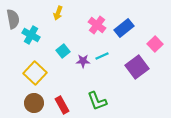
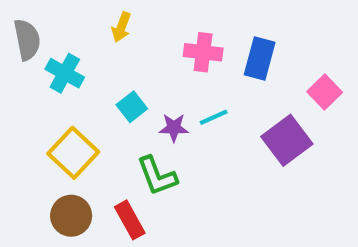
pink cross: (97, 25) -> (203, 52), turned -30
blue rectangle: (124, 28) -> (260, 59), turned -36
green L-shape: (97, 101) -> (157, 176), moved

